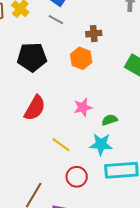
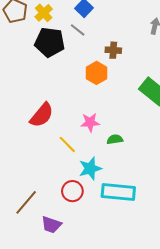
black pentagon: (32, 57) -> (50, 42), moved
cyan star: (101, 144) -> (90, 168), moved, turned -30
yellow line: (61, 145) -> (67, 144), moved

